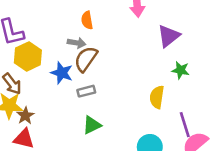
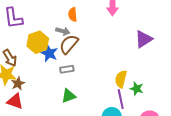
purple triangle: (169, 36) -> (144, 39), moved
yellow hexagon: (28, 56) -> (38, 42), moved
green star: (181, 70) -> (137, 89), moved
purple line: (185, 125) -> (121, 99), moved

